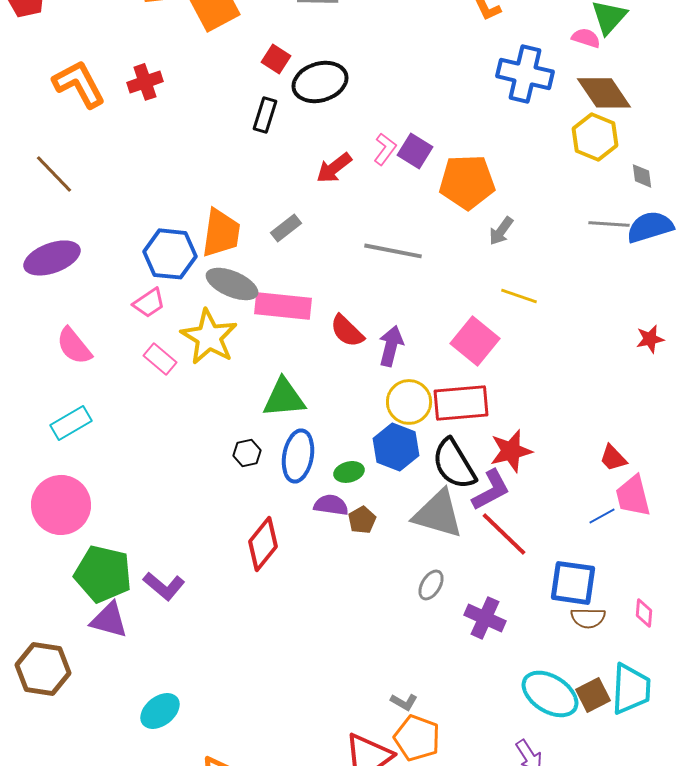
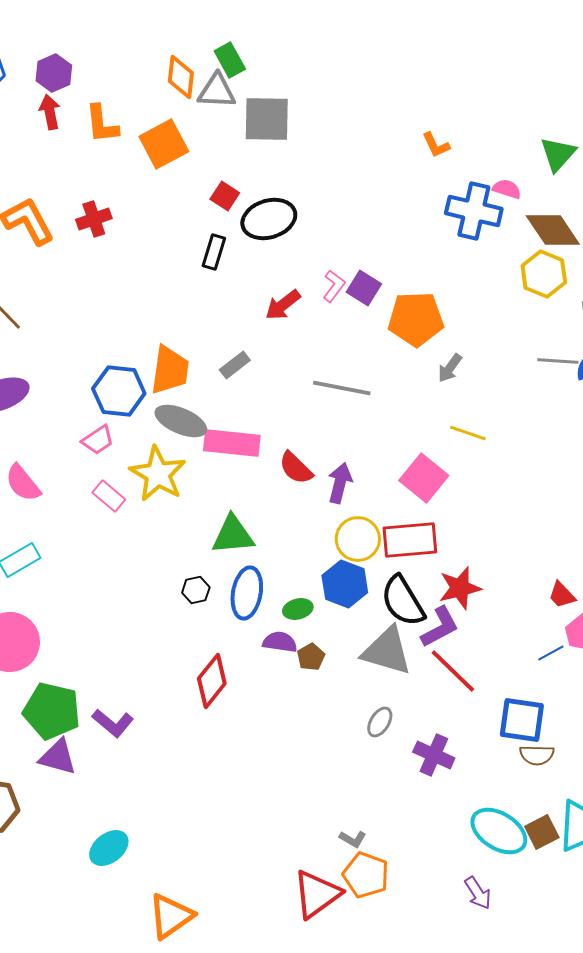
pink semicircle: (586, 38) -> (507, 189), moved

